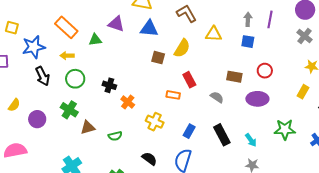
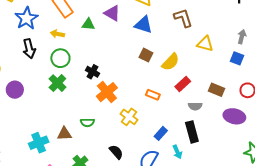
blue star: (34, 47) -> (27, 18), turned -30
yellow semicircle: (182, 48) -> (171, 62), moved
red rectangle: (189, 80) -> (183, 84), moved, turned 63
gray semicircle: (217, 97) -> (195, 106), turned 136
orange cross: (128, 102) -> (107, 92), size x1.5
green cross: (69, 110) -> (57, 83), moved
brown triangle: (88, 128) -> (64, 134), moved
black rectangle: (222, 135) -> (192, 132), moved
cyan arrow: (251, 140) -> (177, 152), moved

